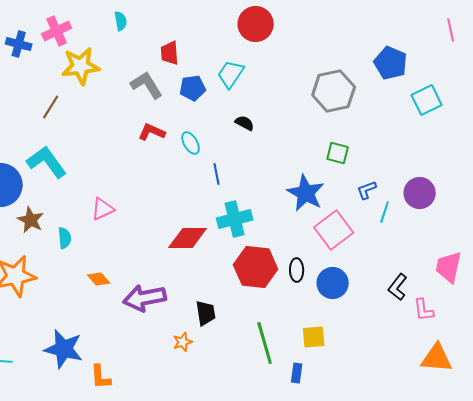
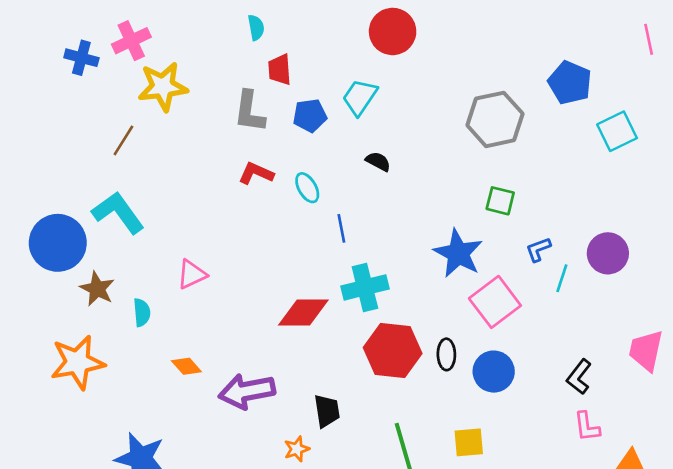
cyan semicircle: (121, 21) -> (256, 28), moved
gray L-shape: (147, 85) -> (249, 112), turned -140
pink L-shape: (424, 310) -> (587, 427), moved

